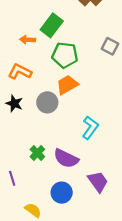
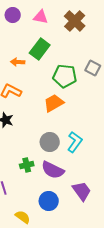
green pentagon: (65, 55) -> (65, 76), moved
gray circle: (47, 102) -> (50, 142), moved
green cross: (37, 153) -> (27, 165), turned 32

